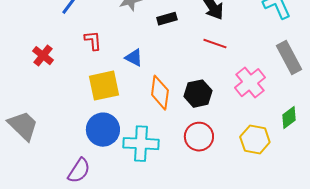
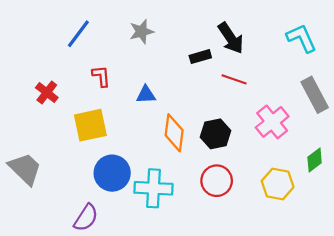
black rectangle: (167, 19) -> (200, 57), moved
blue triangle: (134, 58) -> (146, 95), turned -30
yellow square: (104, 86) -> (90, 125), moved

